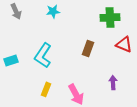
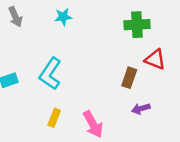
brown rectangle: (88, 48) -> (129, 78), moved
purple arrow: (113, 82) -> (141, 109), turned -104

